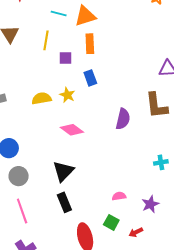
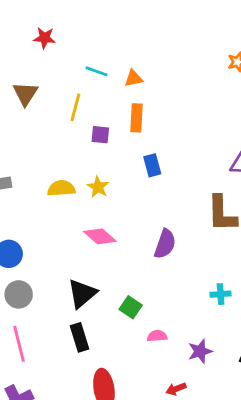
orange triangle: (85, 16) -> (134, 78), size x0.6
blue rectangle: (90, 78) -> (152, 165), moved
purple semicircle: (123, 119) -> (165, 244), moved
green square: (111, 222) -> (131, 307), moved

